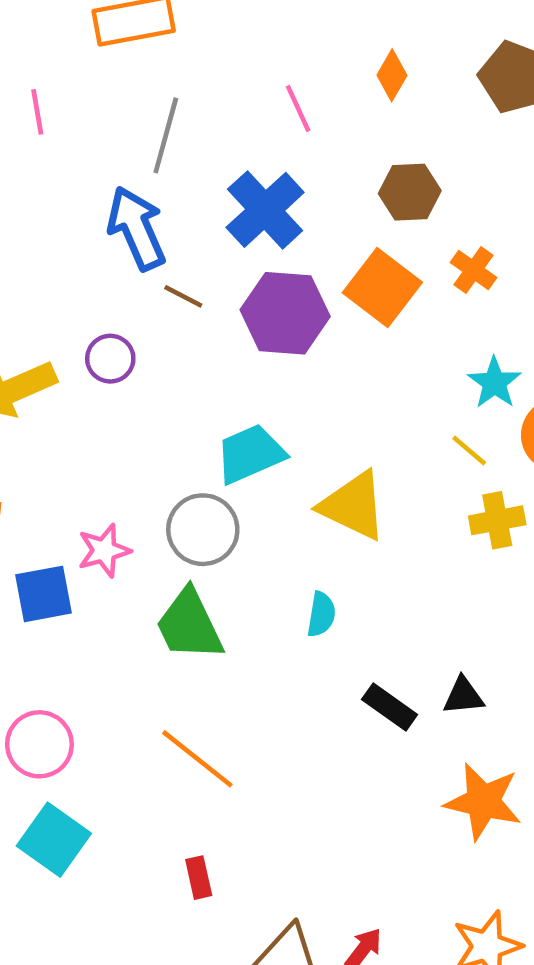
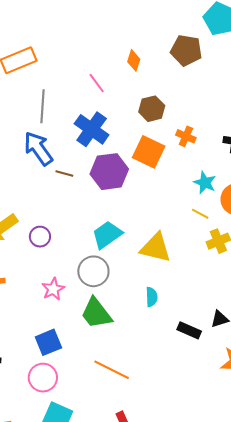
purple circle: (110, 359) -> (40, 237), moved
blue square: (43, 594) -> (48, 342), moved

